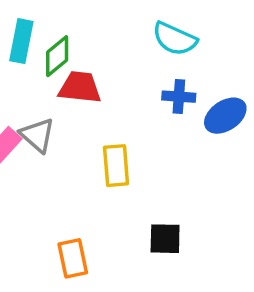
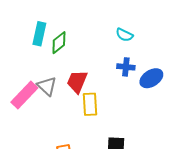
cyan semicircle: (175, 39) -> (124, 35), size x0.7
red trapezoid: (80, 87) -> (77, 82), moved, turned -75

